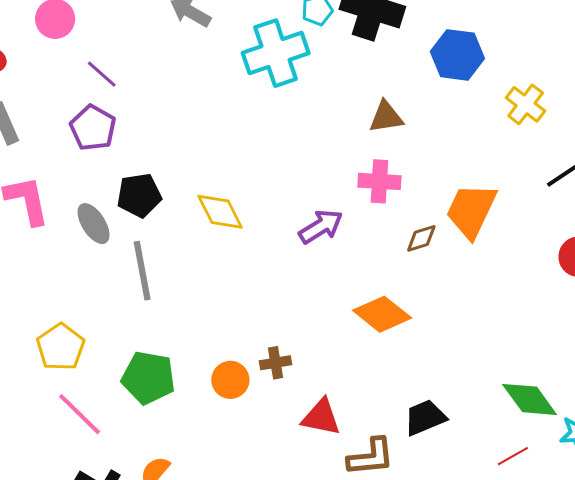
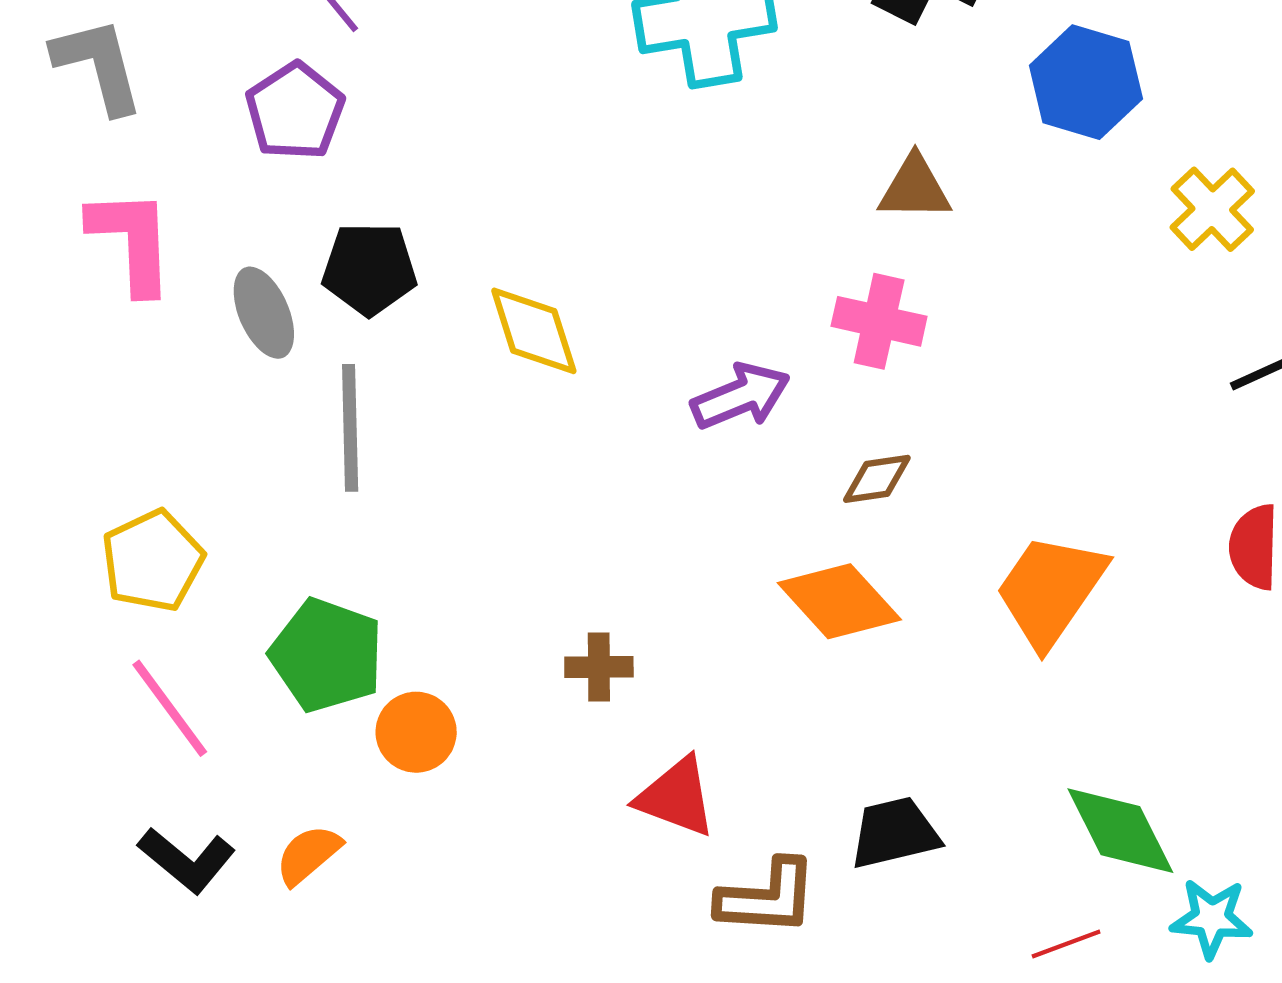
orange trapezoid: (471, 211) -> (1050, 590), moved
brown diamond: (421, 238) -> (877, 479), moved
orange circle: (230, 380) -> (416, 732), moved

